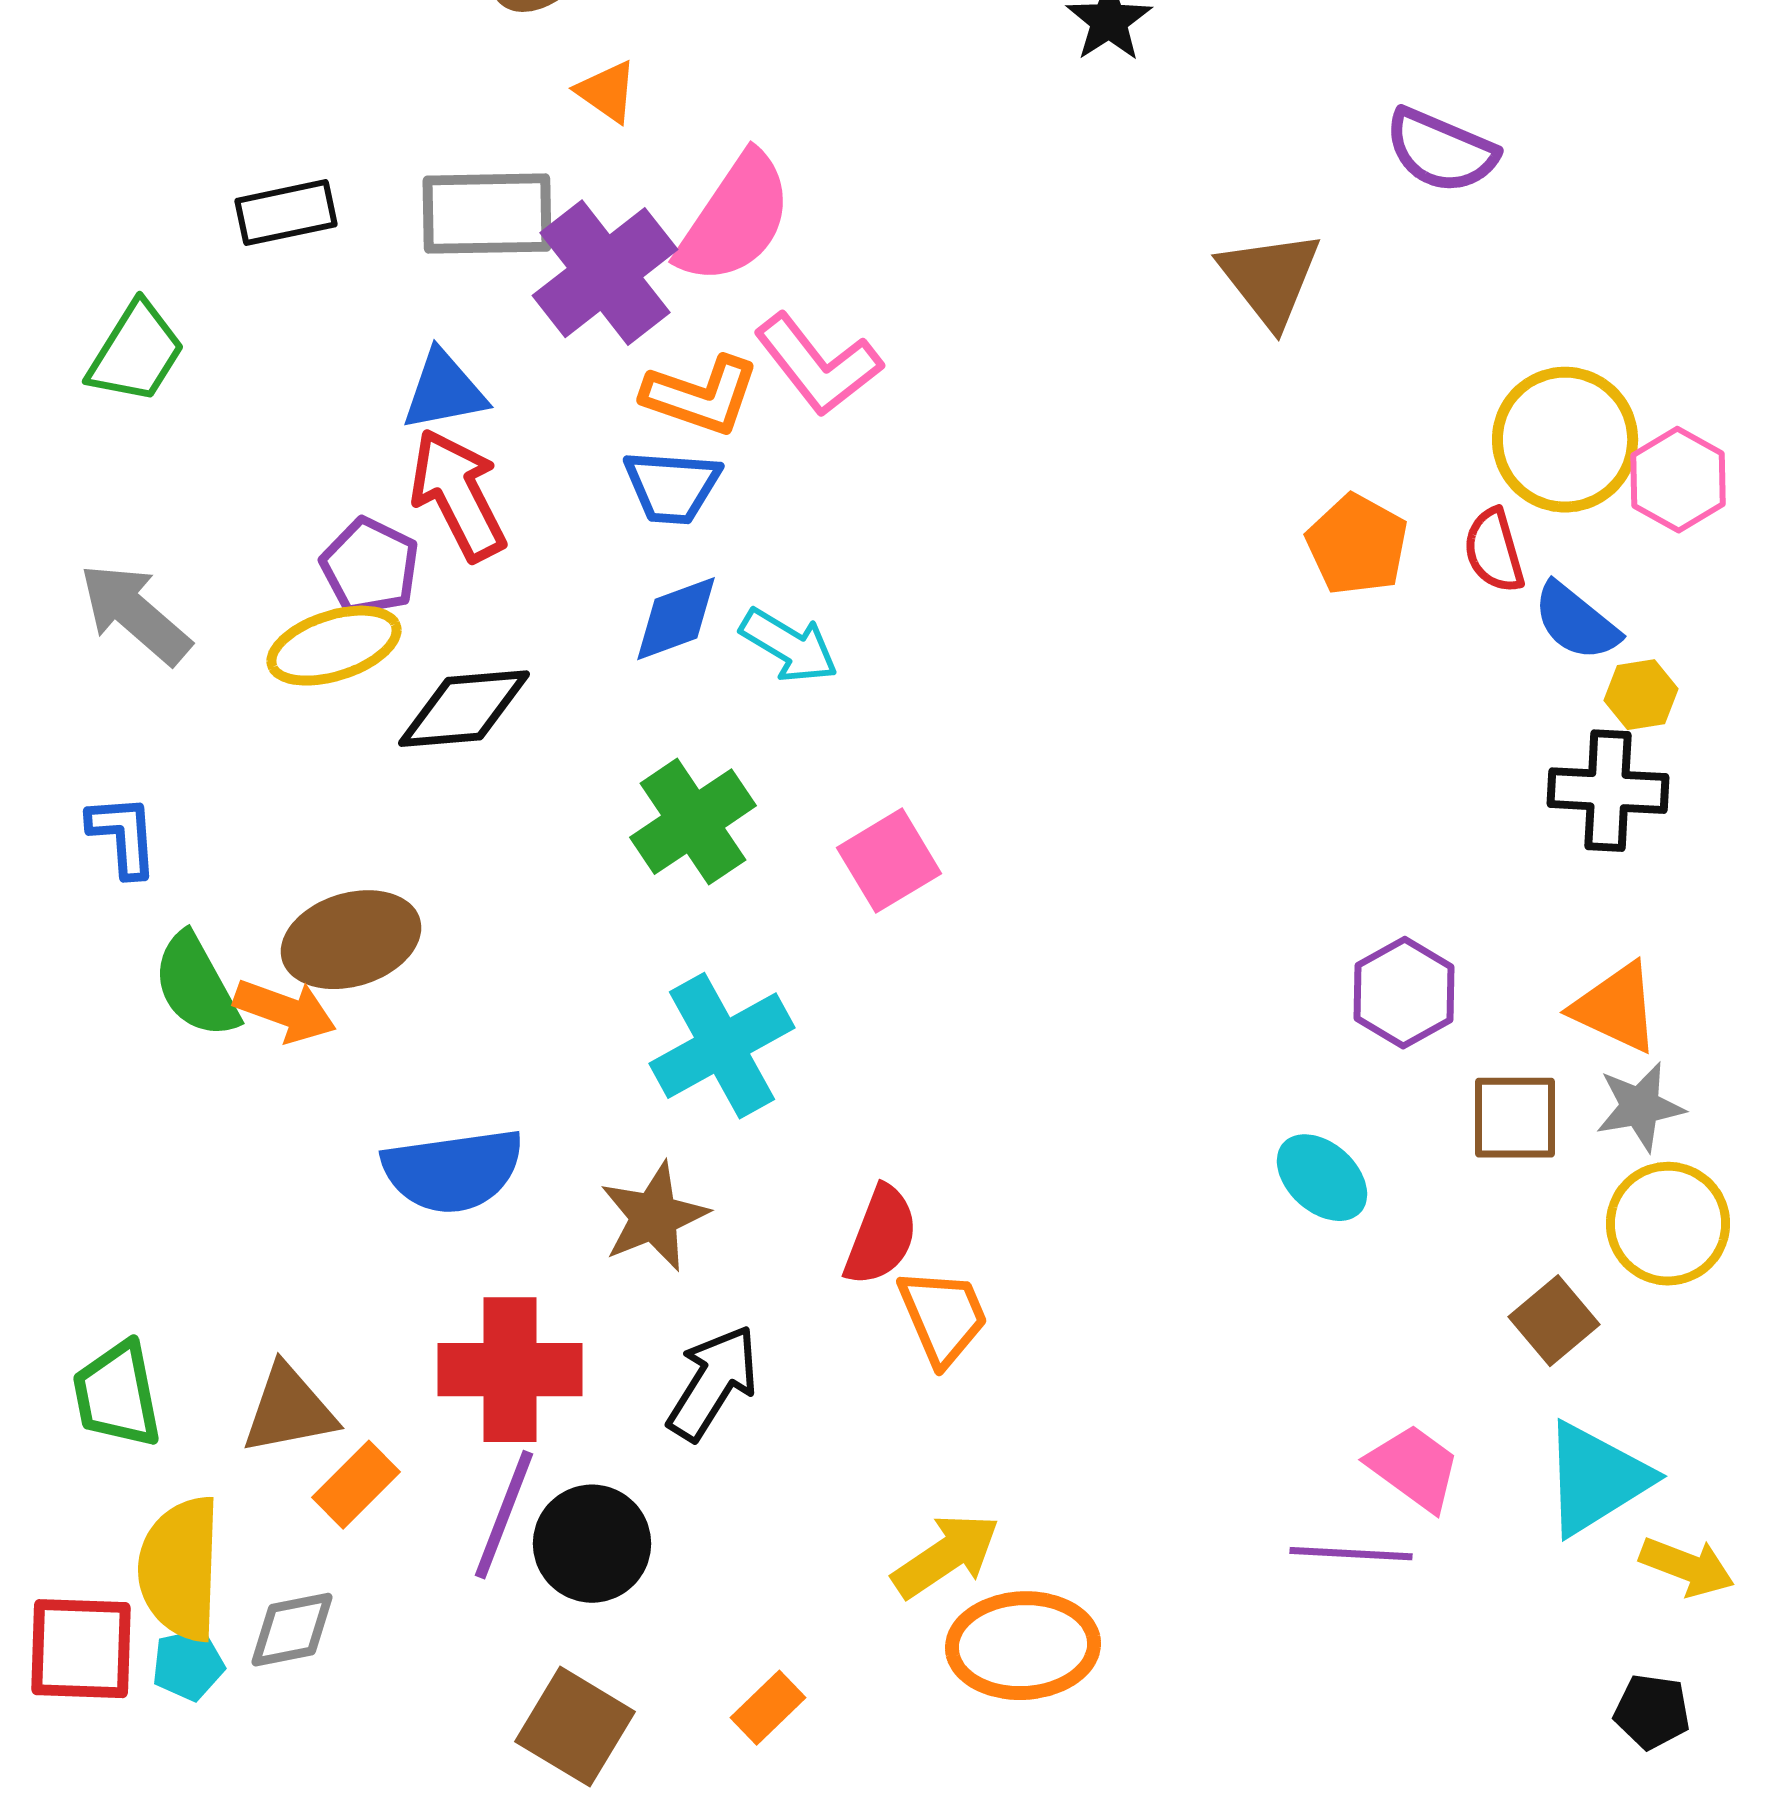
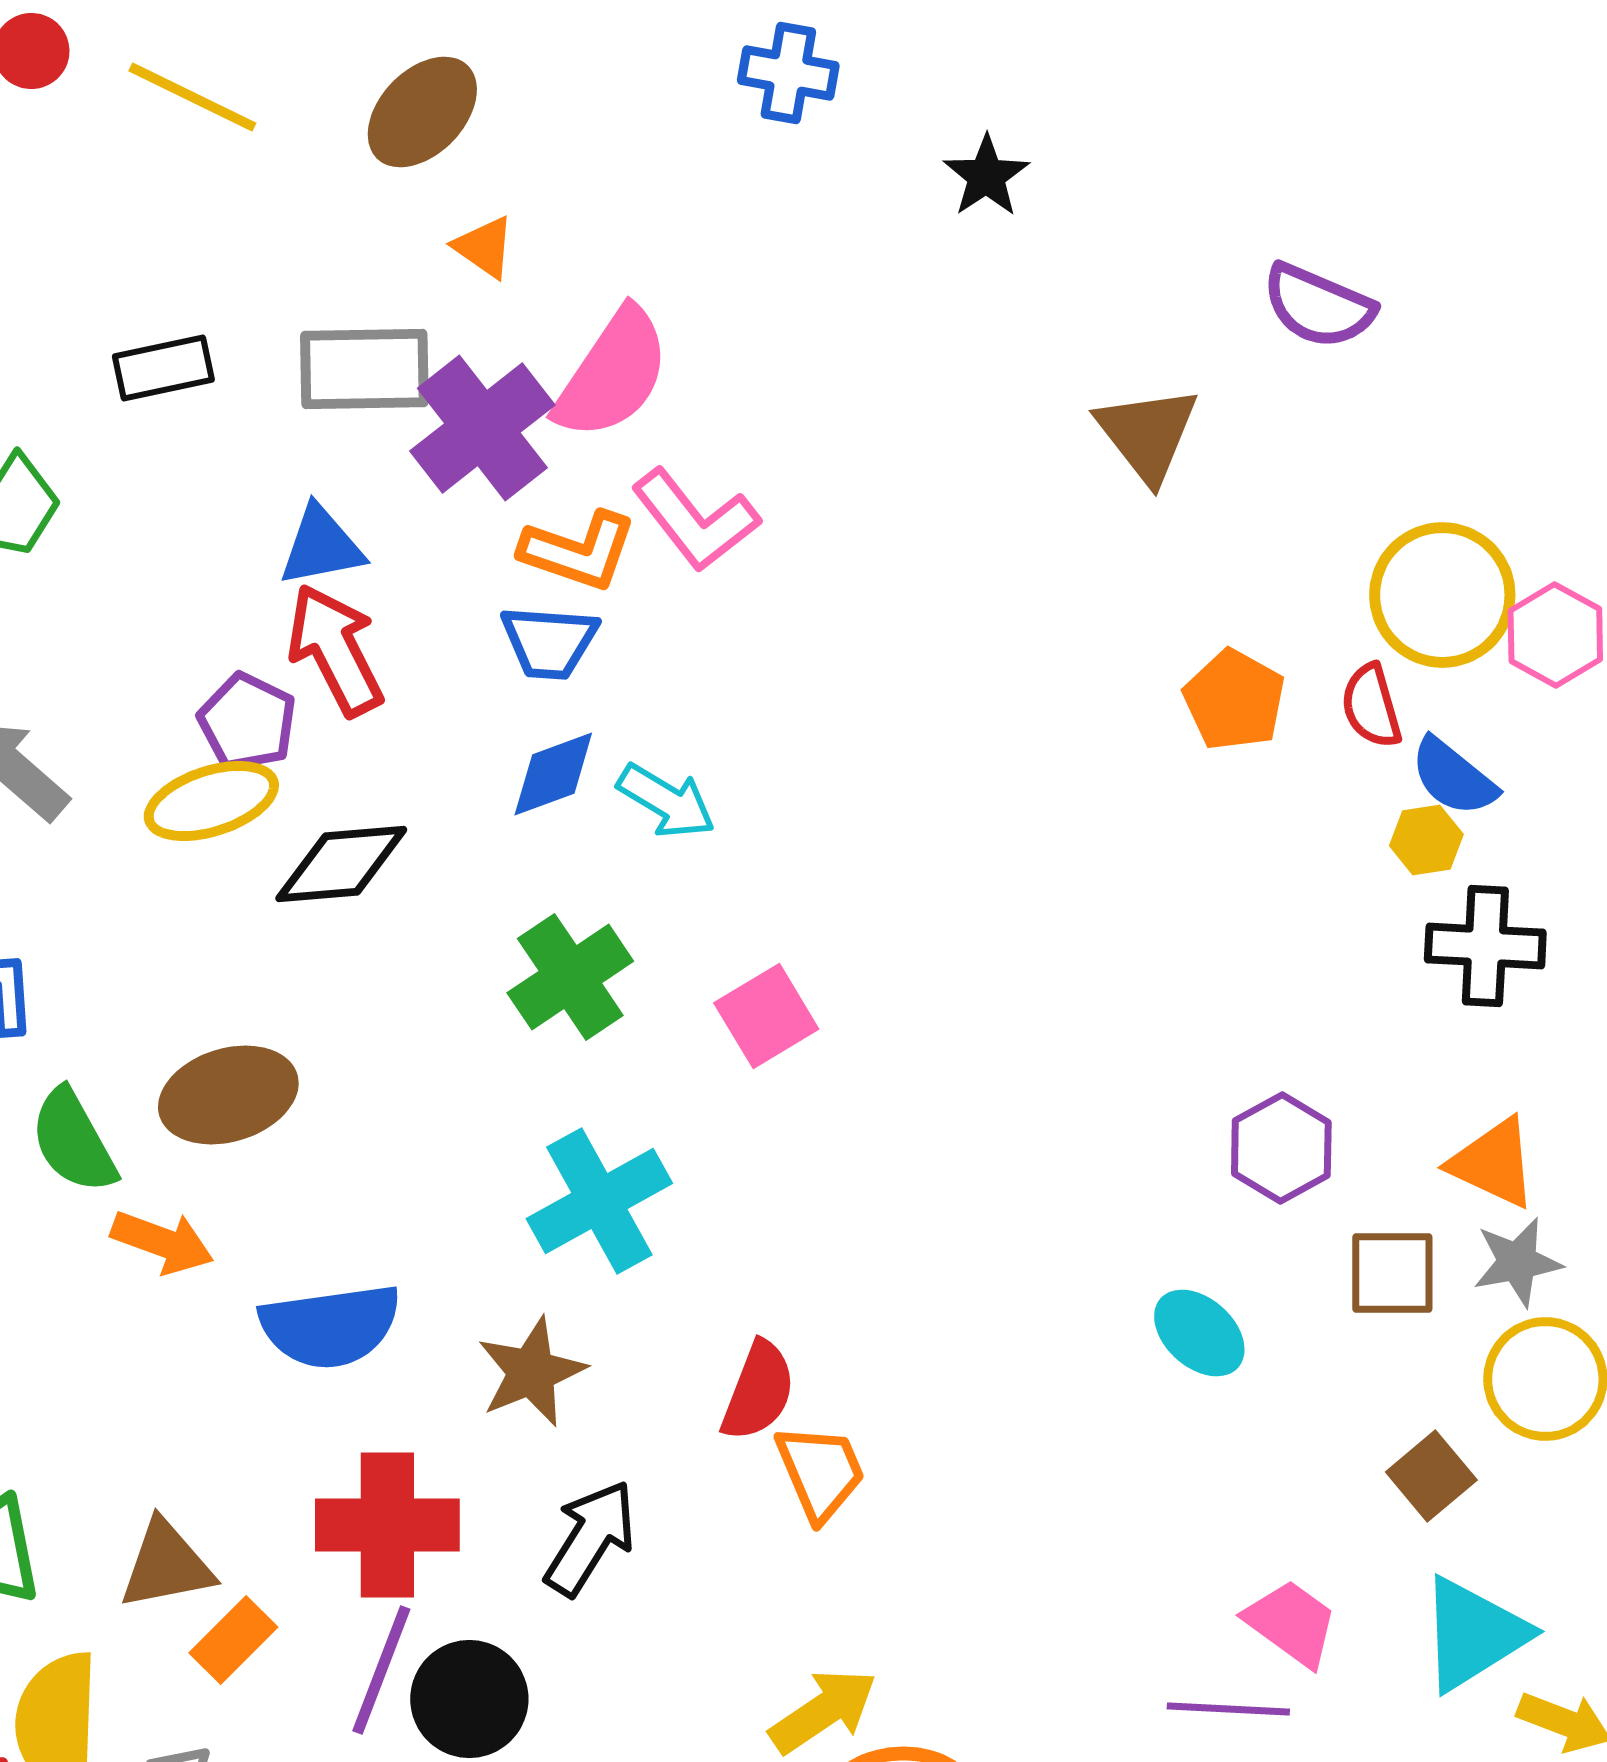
yellow hexagon: (1641, 695) -> (1426, 840), moved
orange arrow: (285, 1011) -> (162, 1242), moved

